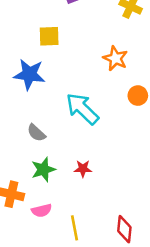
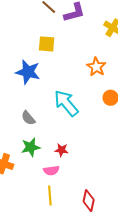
pink semicircle: (42, 210) -> (51, 170), moved

